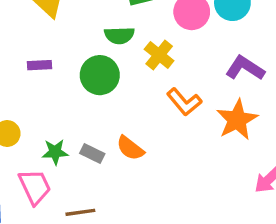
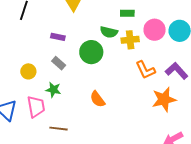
yellow cross: (159, 55) -> (130, 40), moved, turned 30
orange L-shape: (184, 102) -> (145, 70), moved
gray rectangle: (92, 153) -> (59, 63), moved

